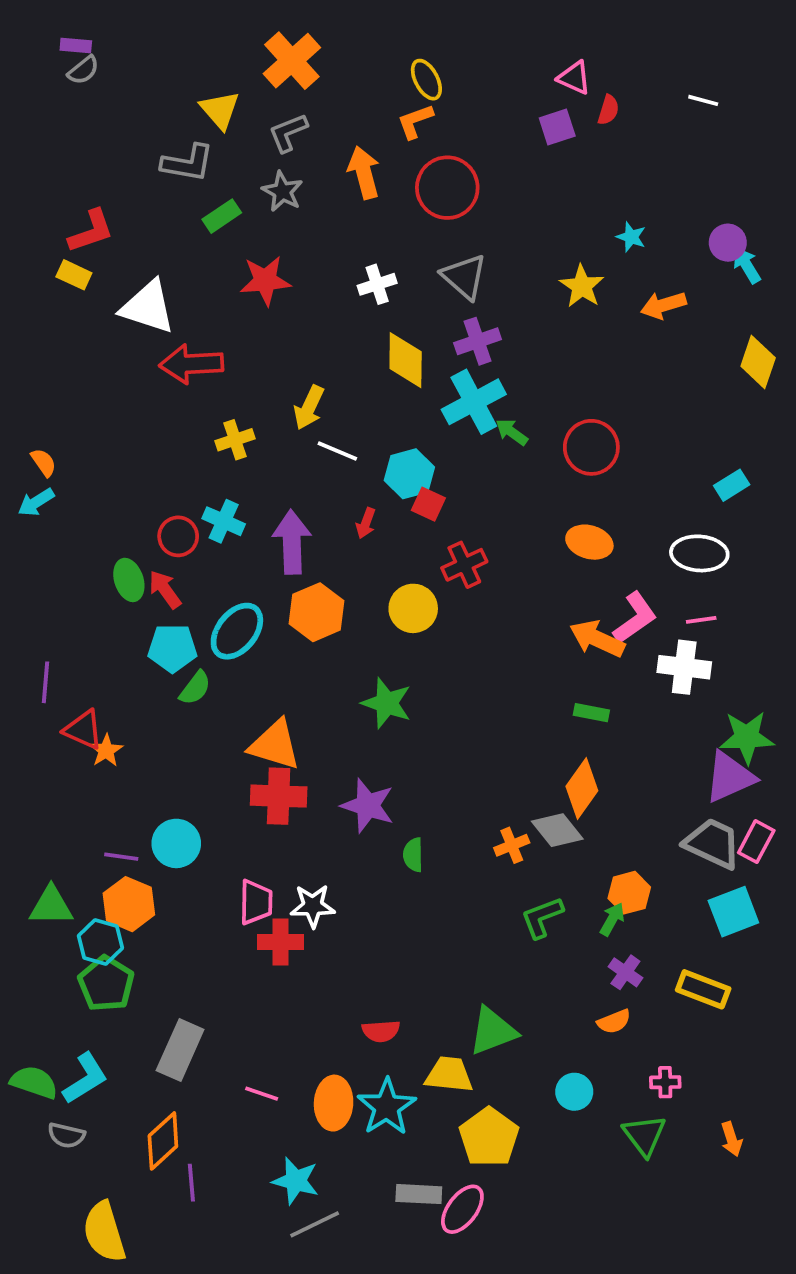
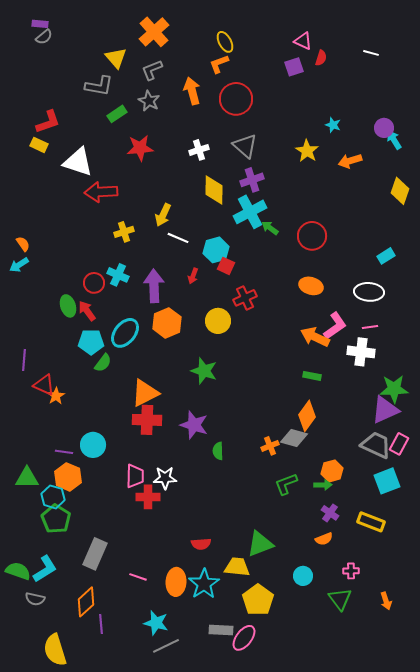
orange triangle: (275, 745) -> (145, 393), turned -44
gray diamond: (557, 830) -> (294, 438), turned -36
green arrow: (612, 919) -> (323, 485), turned 60

